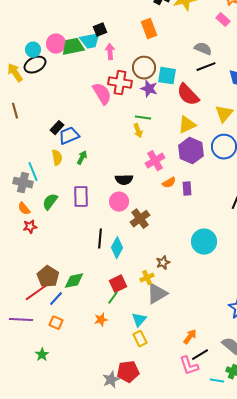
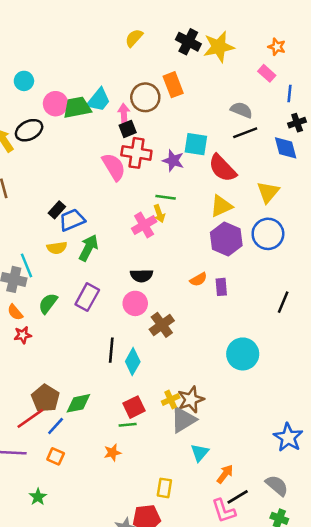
black square: (100, 30) -> (128, 129), moved
cyan trapezoid: (90, 41) -> (99, 100), turned -40
cyan circle: (33, 50) -> (24, 81), moved
brown circle: (144, 68) -> (145, 97), moved
yellow semicircle: (57, 158) -> (57, 248), turned 91
green arrow: (82, 158) -> (88, 248), size x1.5
pink cross: (155, 161) -> (144, 225), moved
purple rectangle: (81, 197) -> (87, 297), turned 30
brown star: (163, 263) -> (191, 399), moved, size x1.5
green line: (113, 298) -> (128, 425), turned 48
cyan triangle: (139, 320) -> (200, 453), moved
yellow rectangle: (140, 339) -> (164, 488), moved, turned 35

